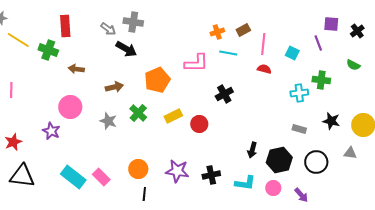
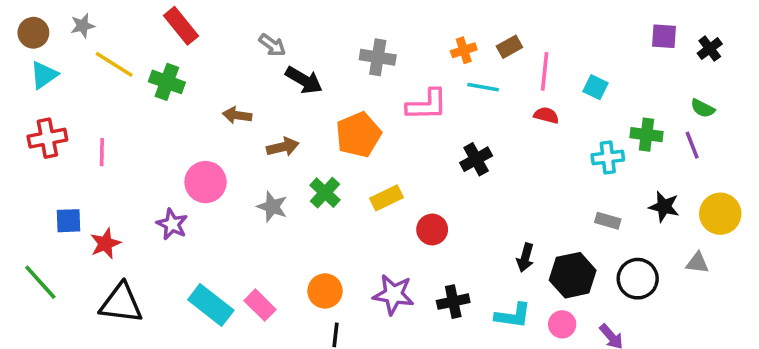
gray cross: (133, 22) -> (378, 57), moved
red rectangle: (65, 26) -> (181, 26), moved, turned -35
purple line: (318, 43) -> (692, 145), moved
brown arrow: (76, 69) -> (237, 115), moved
red circle: (199, 124) -> (432, 229), moved

